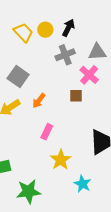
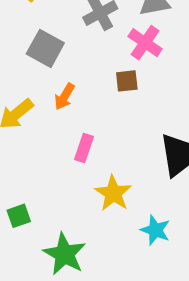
gray square: (18, 77) -> (45, 48), moved
green star: (28, 192) -> (65, 254), turned -30

